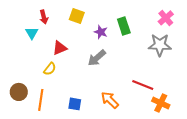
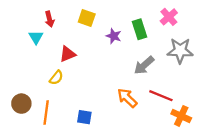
pink cross: (166, 18) -> (169, 17), moved
gray arrow: (97, 58) -> (144, 65), moved
orange arrow: (110, 100) -> (127, 98), moved

